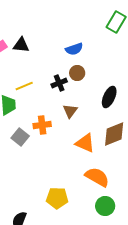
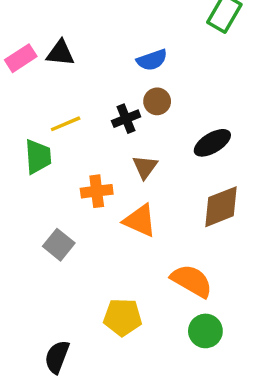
black ellipse: (109, 97) -> (212, 143), turned 35
gray square: (20, 137) -> (59, 245), moved
orange triangle: (85, 143) -> (140, 221), moved

